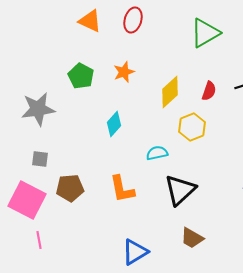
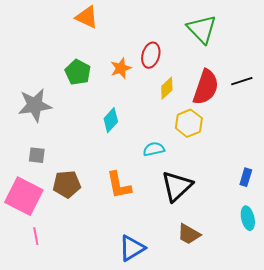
red ellipse: (133, 20) -> (151, 55), moved
green triangle: (205, 33) -> (202, 29), turned -44
red semicircle: (209, 91) -> (206, 87), size x1.8
yellow diamond: (170, 92) -> (167, 88), size x0.7

